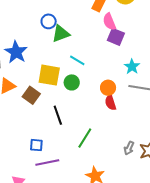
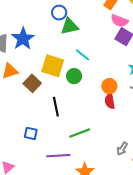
pink semicircle: (109, 22) -> (119, 21), turned -54
green line: (85, 138) -> (80, 133), turned 30
purple line: (47, 162) -> (58, 156), moved

